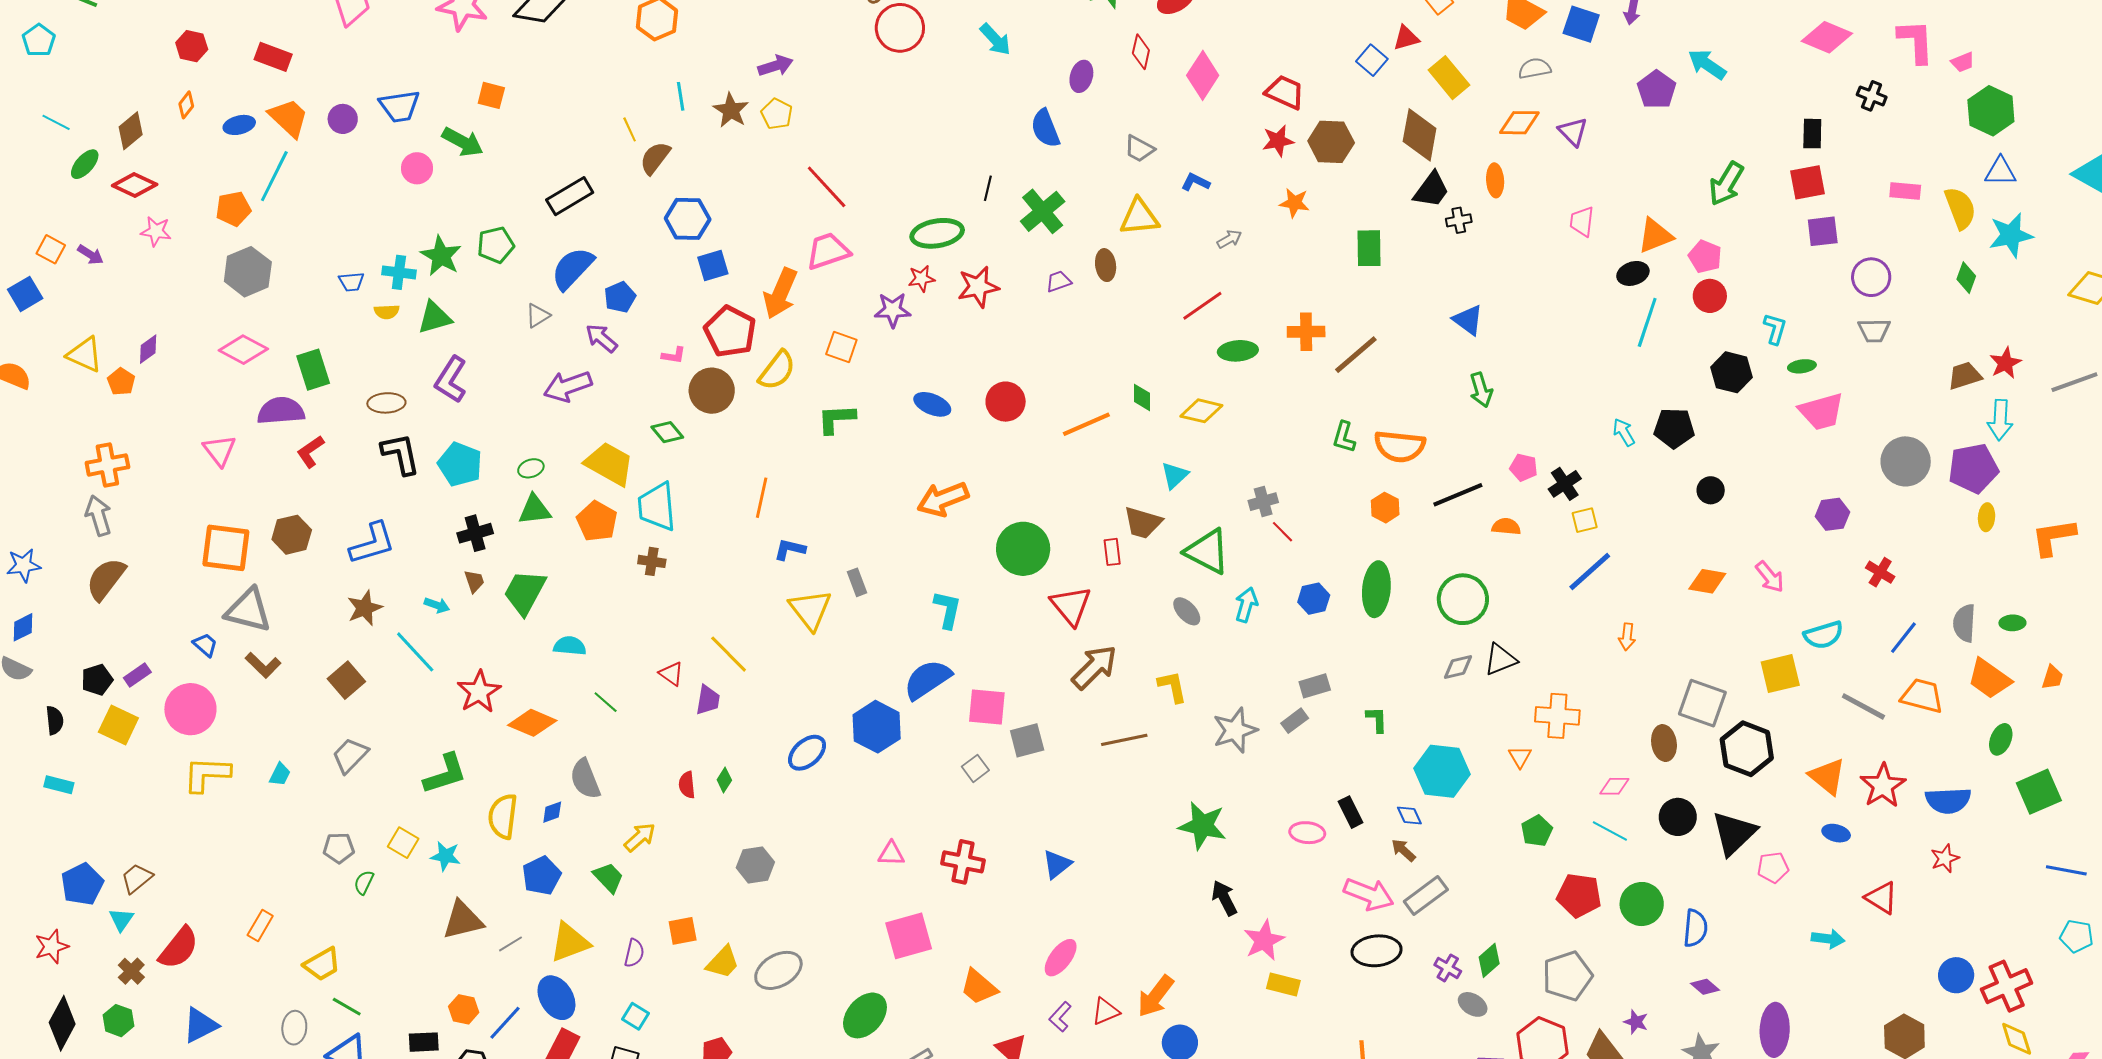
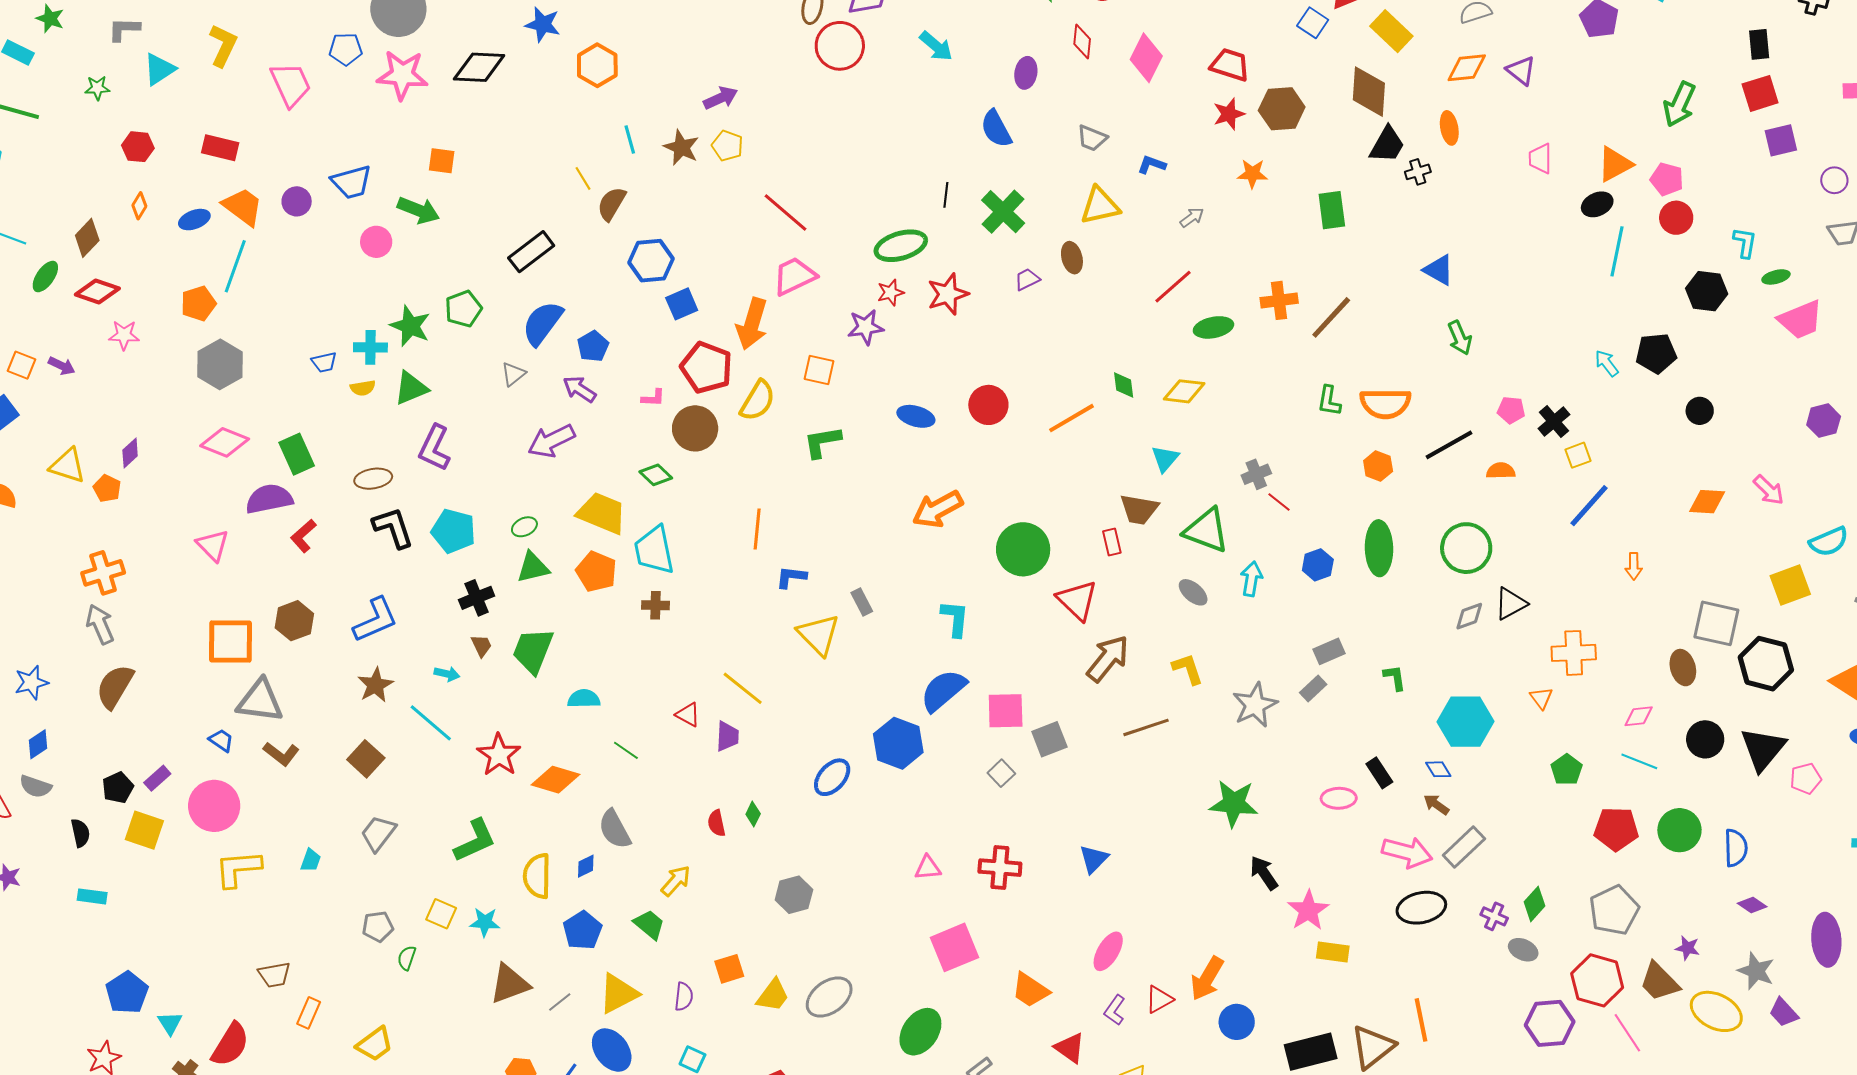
purple circle: (1871, 277) -> (1834, 180), size x0.7
brown trapezoid: (137, 878) -> (274, 975), moved, turned -144

